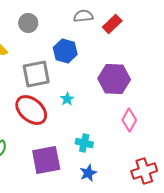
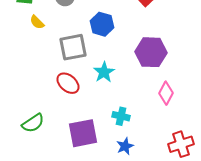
cyan star: (67, 99) -> (104, 72), size x1.5
red ellipse: (31, 110) -> (68, 83), size x0.7

